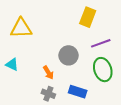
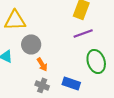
purple line: (101, 43) -> (83, 33), moved
gray circle: (69, 55) -> (31, 44), moved

